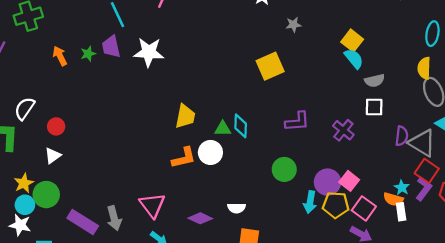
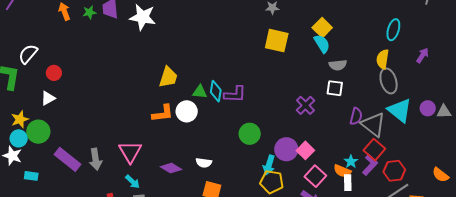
yellow square: (270, 66) -> (277, 41), moved, turned 30
purple L-shape: (297, 122) -> (235, 94), moved
yellow pentagon: (336, 205) -> (272, 182), moved

